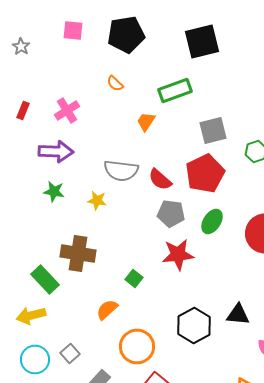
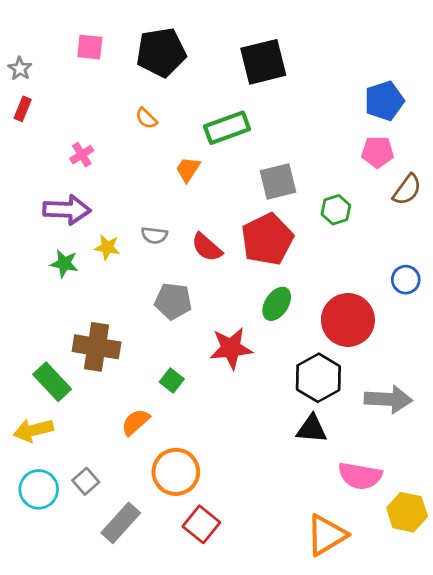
red rectangle: (23, 110) -> (23, 109), moved
pink cross: (67, 110) -> (82, 155), size x0.7
gray semicircle: (121, 170) -> (154, 235), size x0.6
yellow star: (97, 200) -> (107, 247), moved
gray pentagon: (171, 214) -> (173, 301), moved
black hexagon: (194, 326) -> (318, 378), moved

